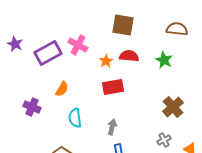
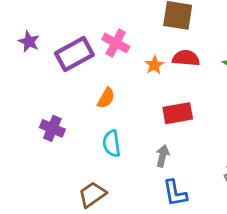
red rectangle: (113, 87) -> (178, 113), moved
orange semicircle: (62, 89) -> (106, 98), moved

